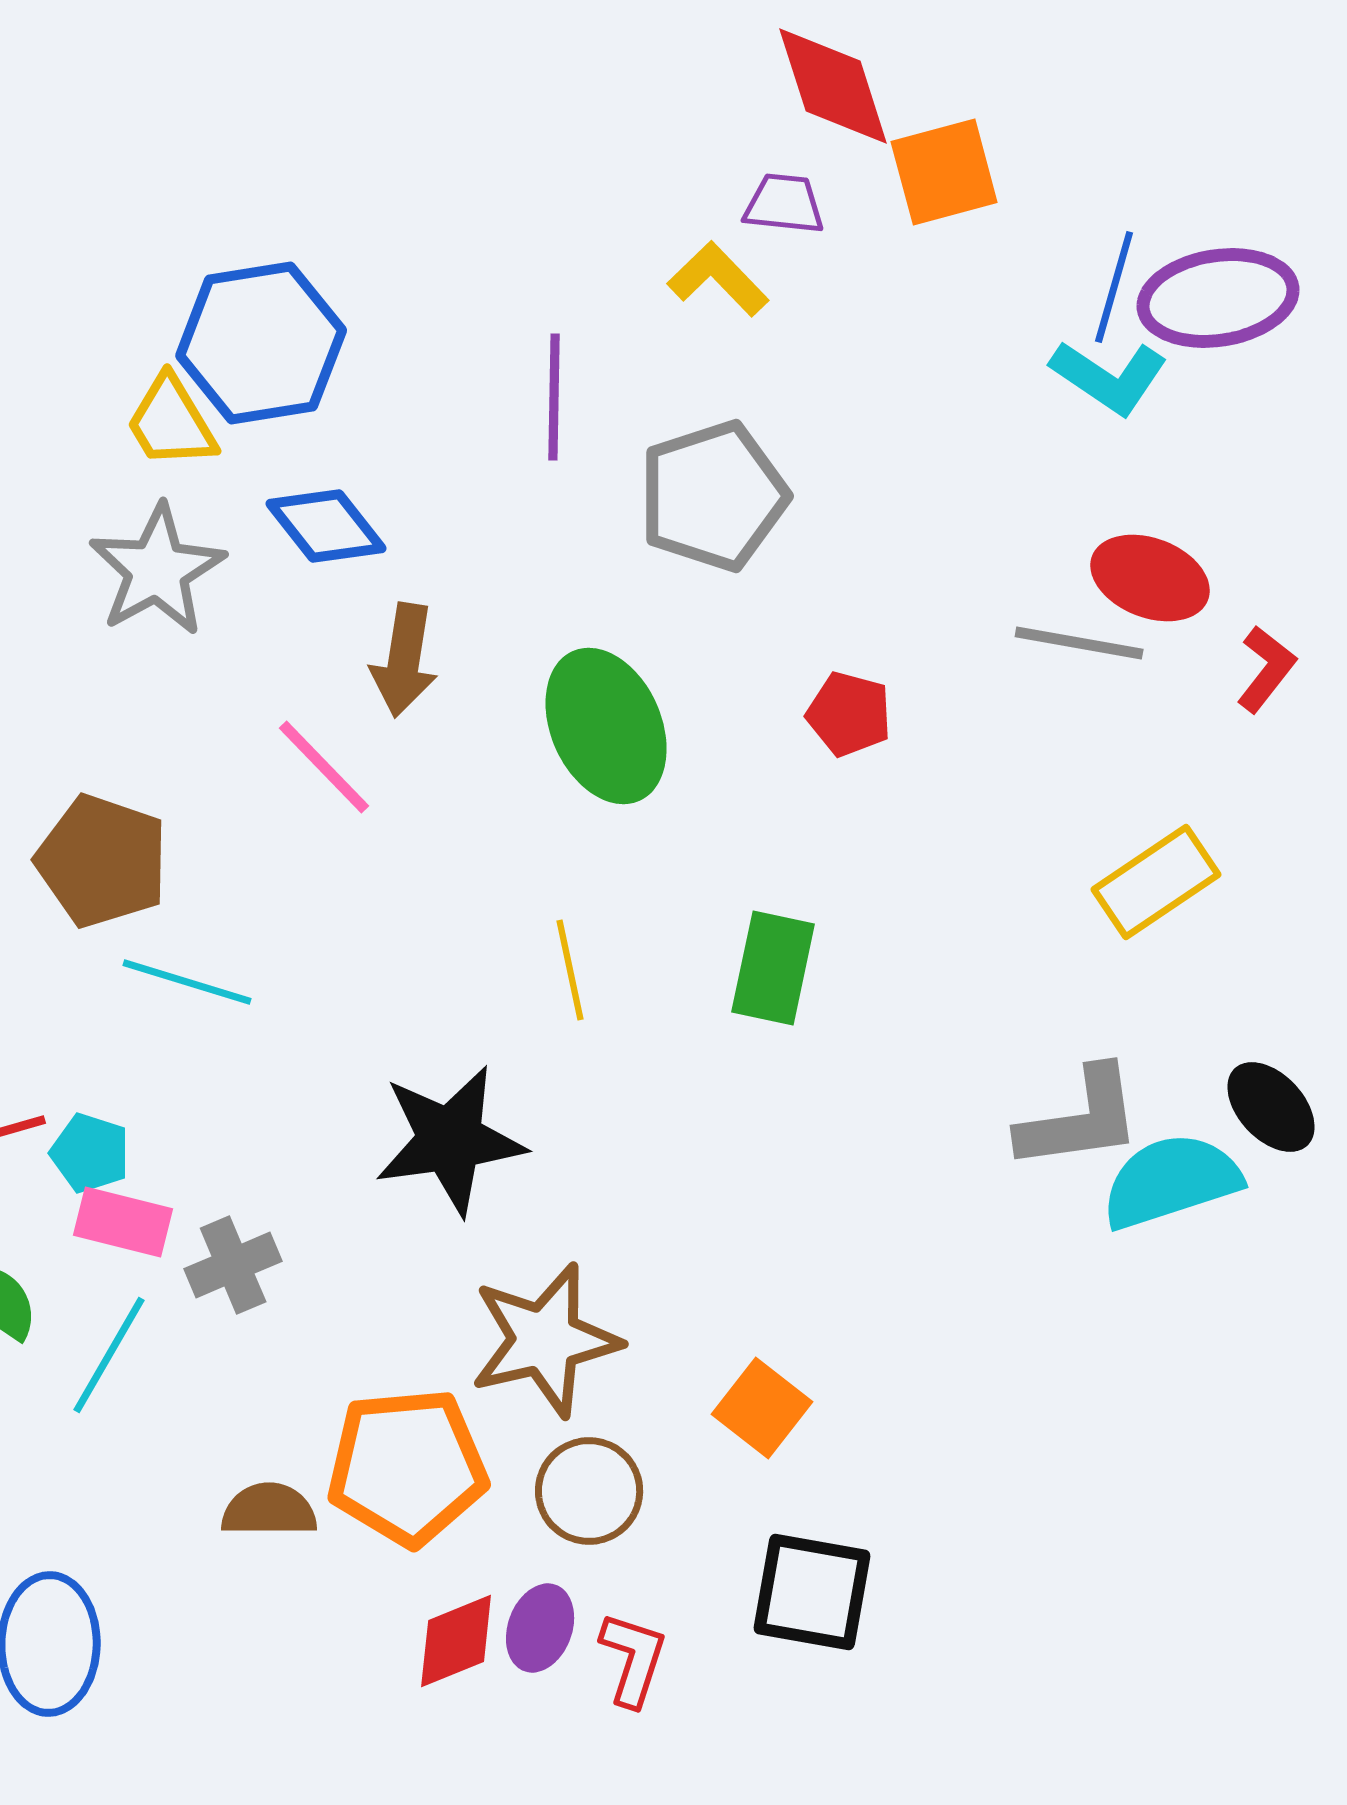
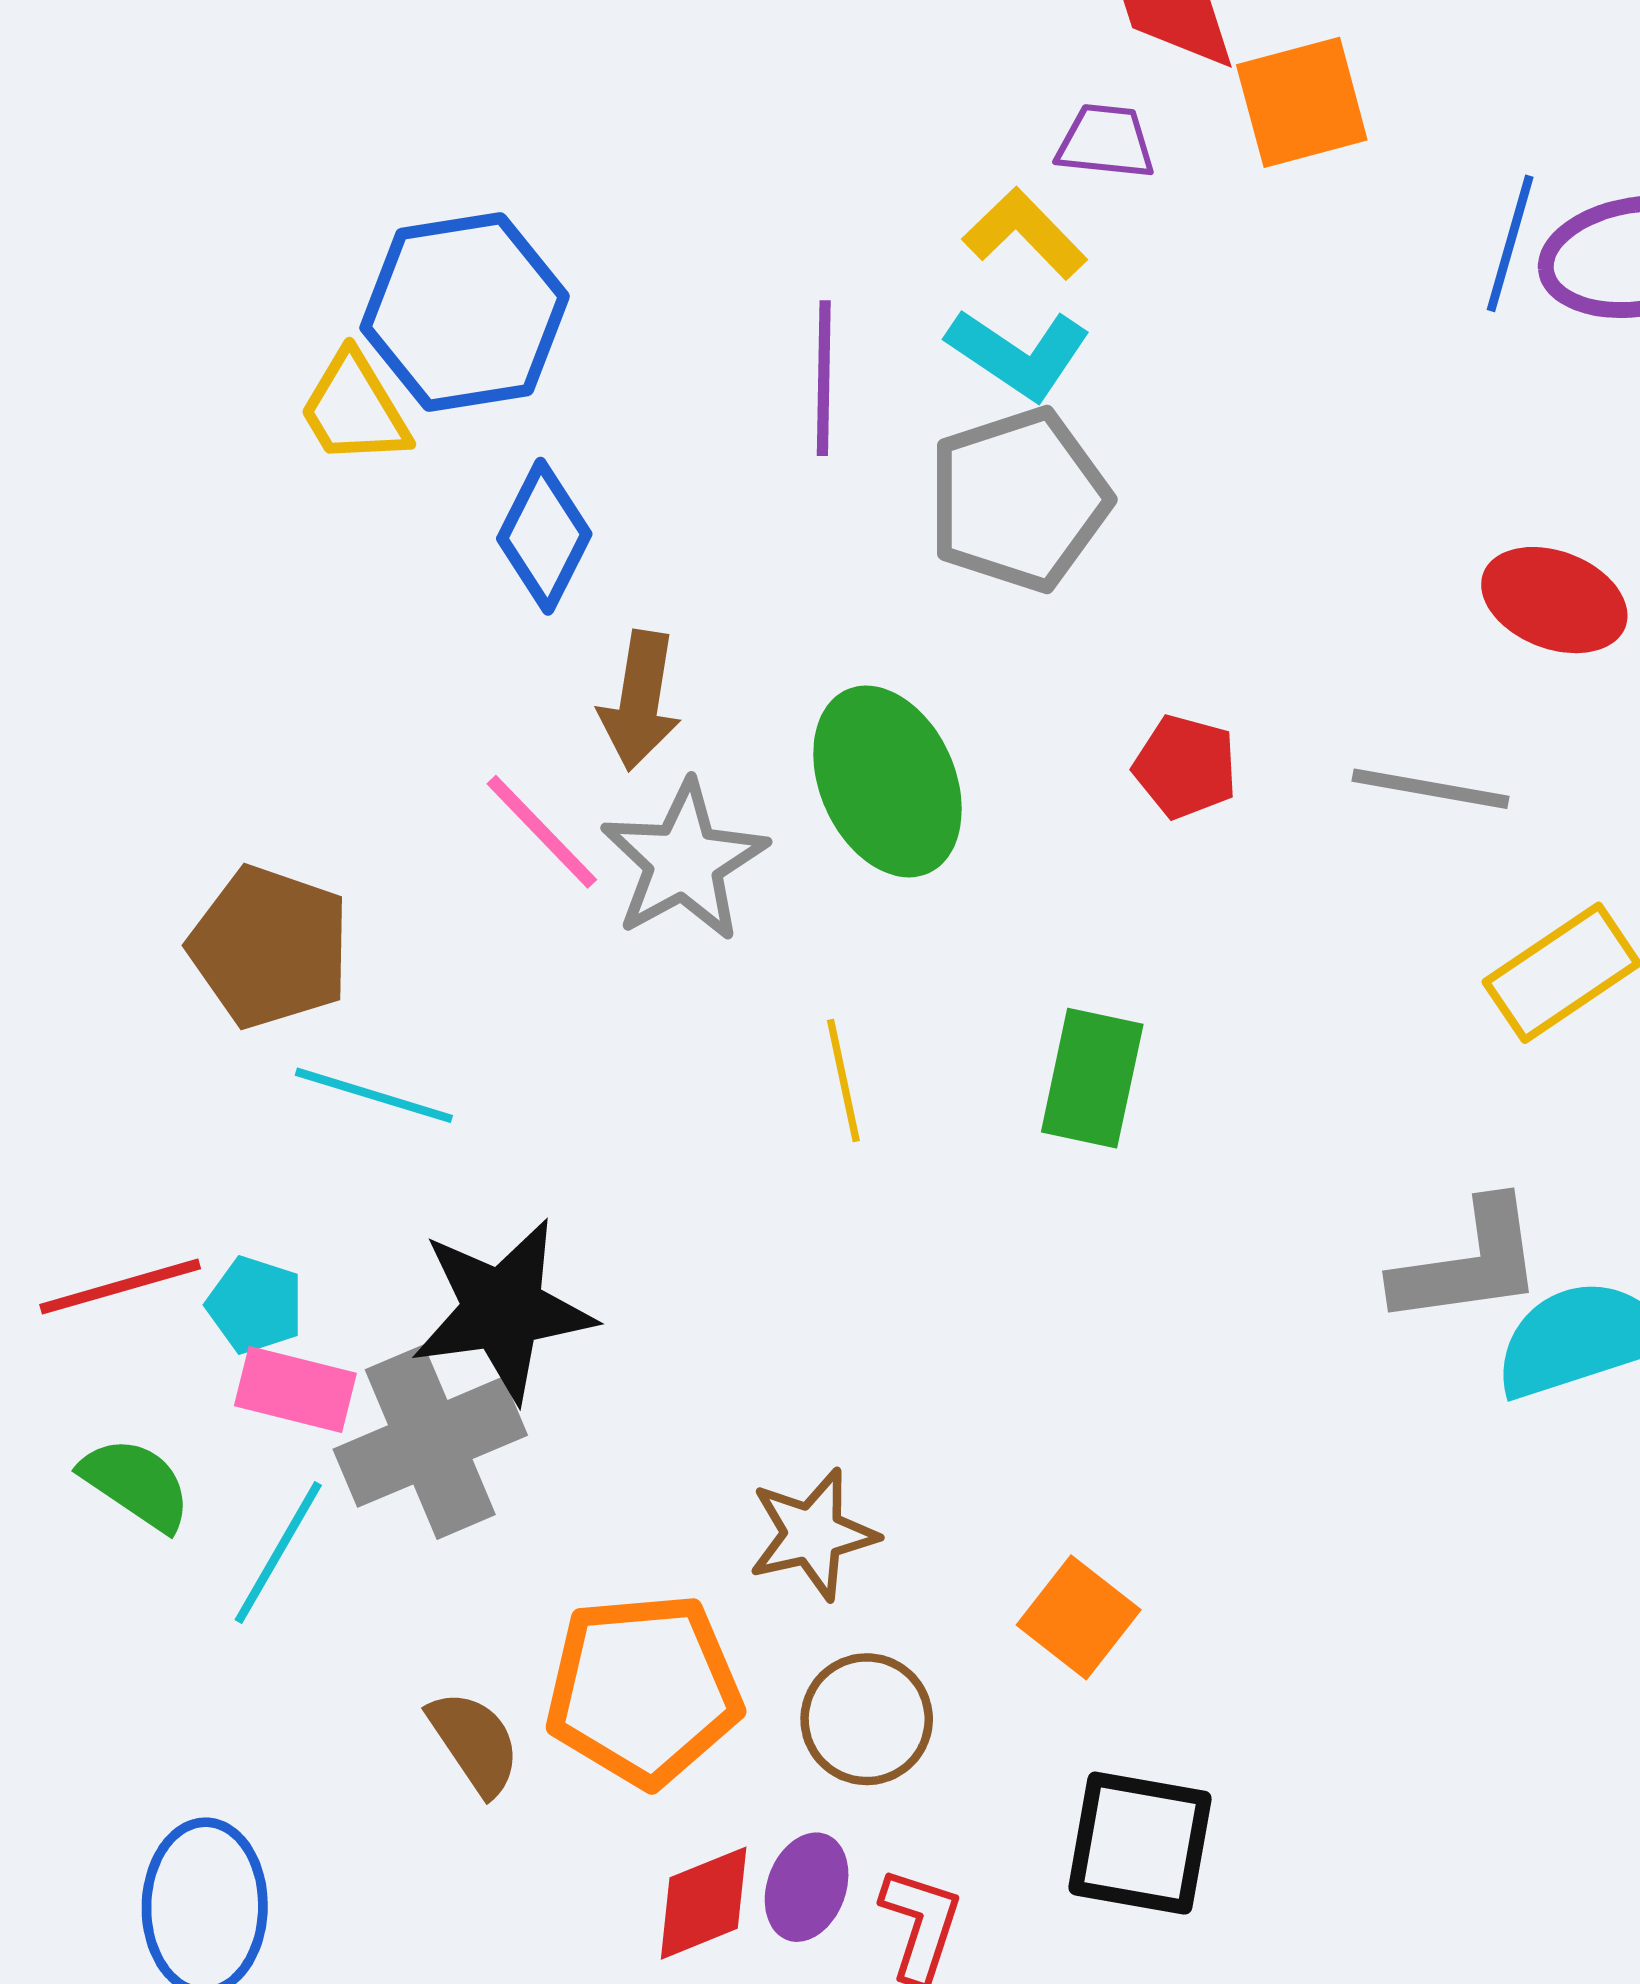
cyan L-shape: (1109, 377) -> (1019, 354), moved
blue diamond: (326, 526) -> (544, 536), turned 65
gray star: (157, 570) -> (684, 861), moved
gray line: (1079, 643) -> (1431, 789), moved
black star: (450, 1140) -> (503, 1310), moved
gray cross: (233, 1265) -> (430, 1442), size x1.6
brown star: (545, 1340) -> (813, 1534), size x0.7
brown semicircle: (269, 1510) -> (474, 1743), turned 56

